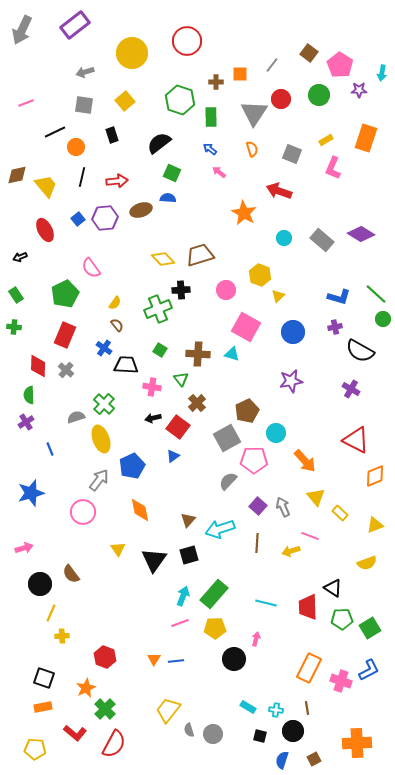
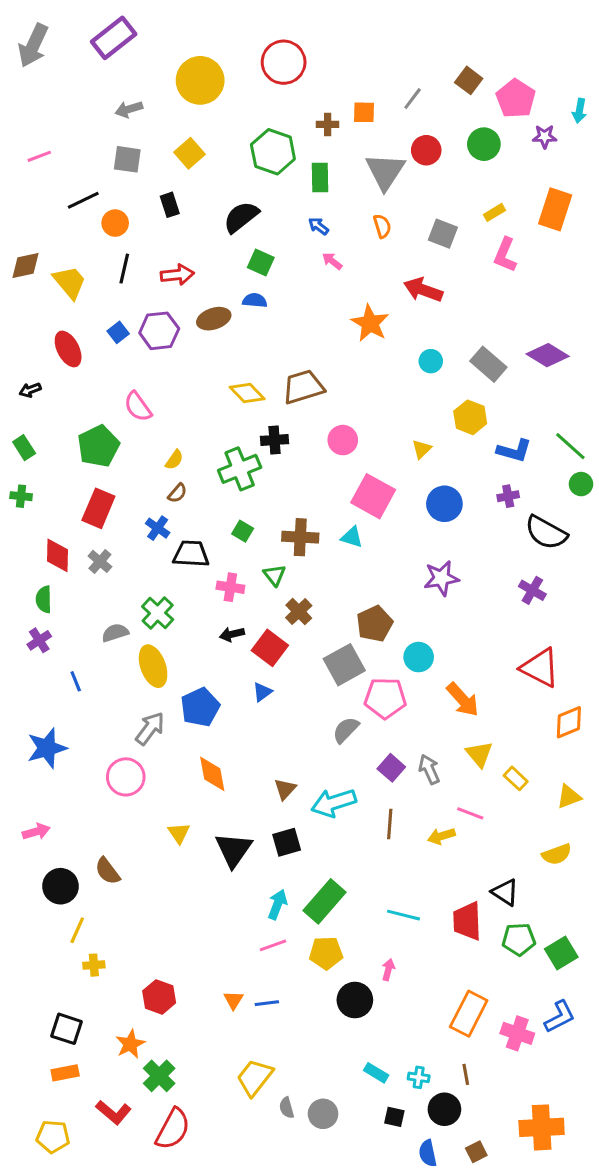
yellow hexagon: (260, 275) -> (470, 417), moved
brown semicircle: (117, 325) -> (177, 493), turned 80
blue semicircle: (282, 760) -> (428, 1153), turned -30

